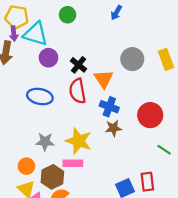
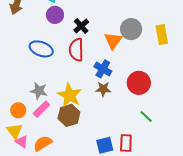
orange triangle: (104, 79) -> (113, 41), moved
pink rectangle: (73, 163) -> (41, 109), moved, turned -54
brown hexagon: (52, 177) -> (69, 115), moved

